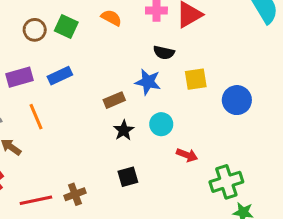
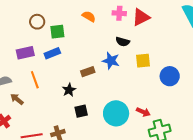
green square: (66, 27) -> (57, 32), moved, turned -35
cyan circle: (161, 124) -> (116, 113), moved, size x1.6
black star: (124, 130) -> (69, 90), moved
red arrow: (187, 155) -> (143, 112), moved
black square: (128, 177) -> (81, 111), moved

